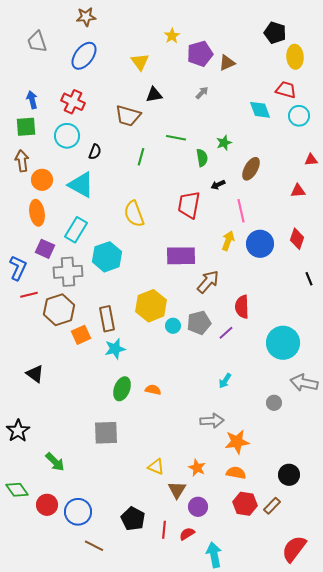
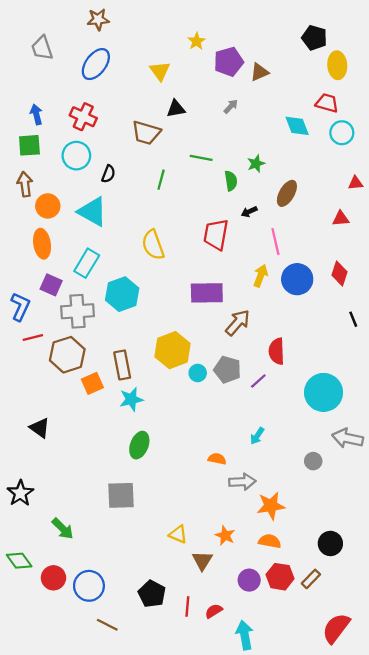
gray pentagon: (199, 323) -> (227, 370), turned 30
orange semicircle: (153, 390) -> (217, 459), moved
purple circle: (198, 507) -> (249, 580), moved

